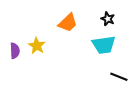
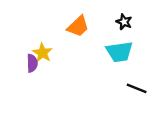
purple semicircle: (15, 51) -> (32, 63), moved

